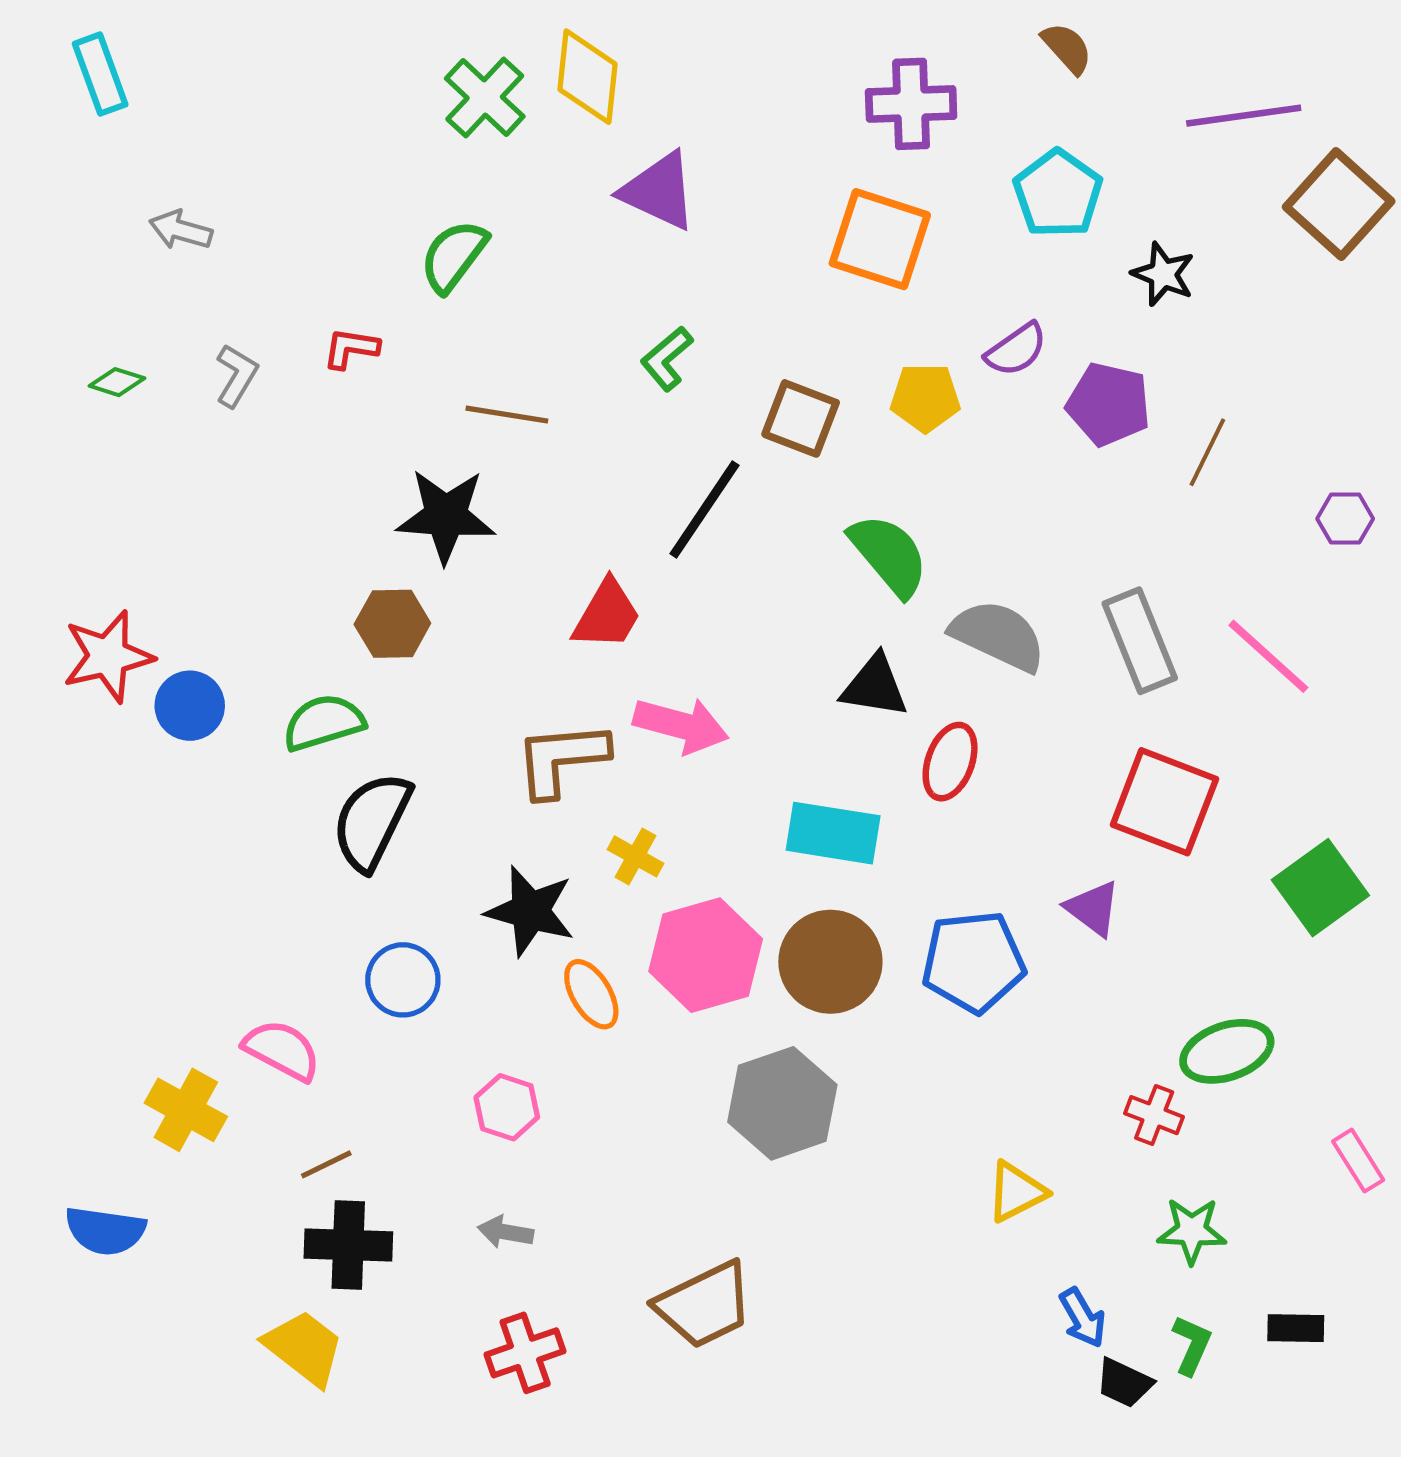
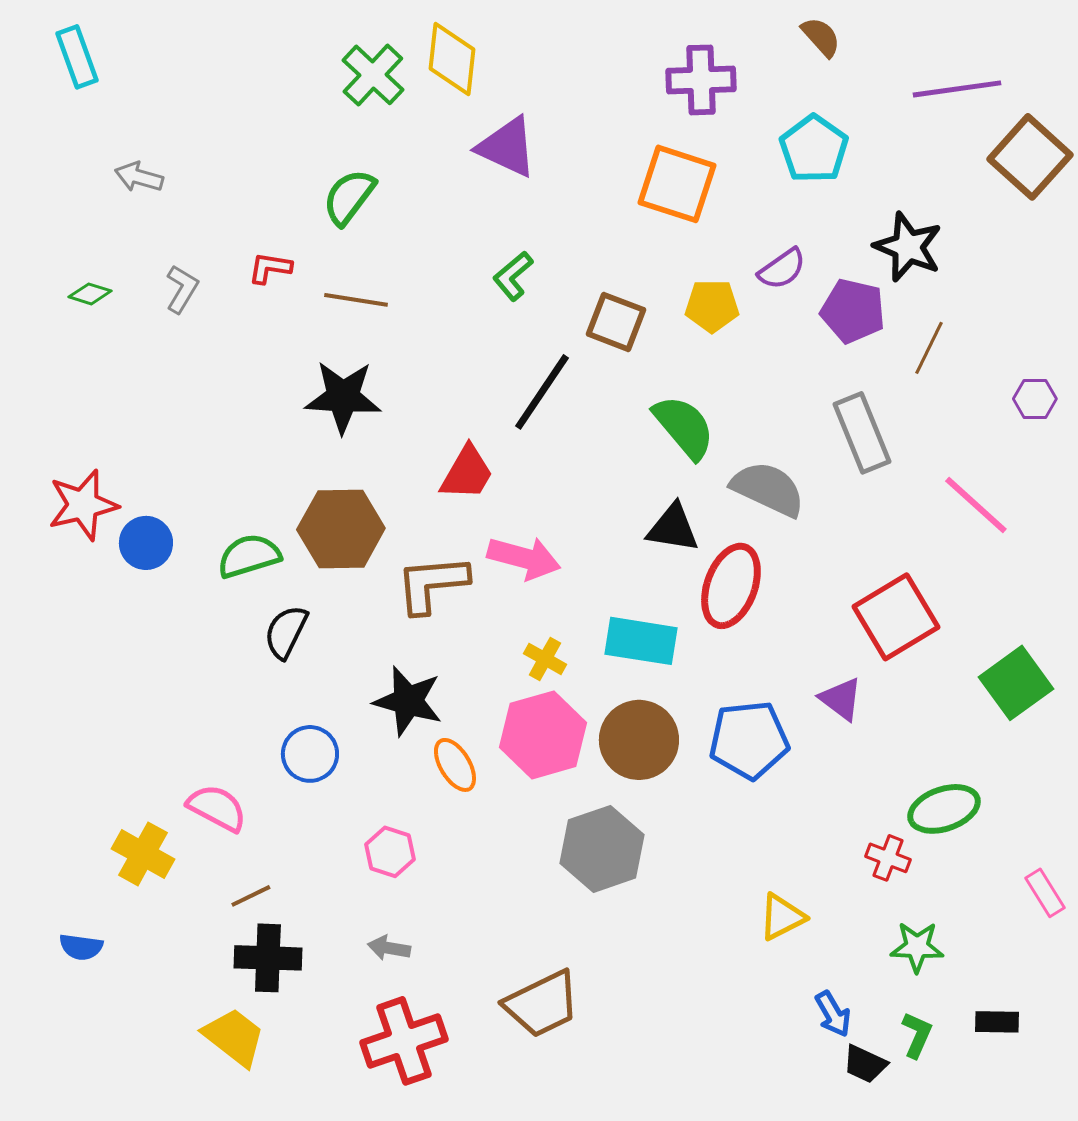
black star: (1163, 274) -> (908, 247), moved, size x1.4
brown line: (507, 415) -> (356, 300), moved
brown hexagon: (392, 624) -> (341, 529), moved, size x1.5
gray rectangle: (1140, 641) -> (862, 433), moved
red ellipse: (950, 762) -> (731, 586), size x1.4
red square: (1164, 802) -> (896, 617), turned 38
black semicircle: (372, 821) -> (286, 632), size x0.7
yellow cross: (636, 856) -> (545, 659), moved
blue semicircle: (105, 1231) -> (81, 947), size x0.7
red cross: (525, 1353) -> (404, 1041), size x1.4

